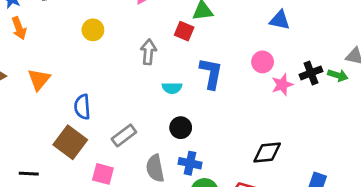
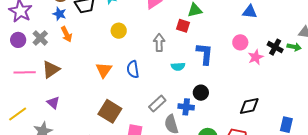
black cross: (311, 73) -> (275, 47), turned -35
orange triangle: (39, 79) -> (104, 70), moved
blue semicircle: (82, 107) -> (133, 69), moved
black circle: (181, 128) -> (201, 93), moved
gray rectangle: (124, 135) -> (157, 104), moved
blue cross: (190, 163) -> (186, 107), moved

